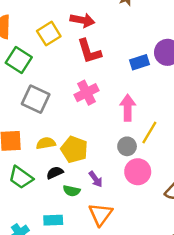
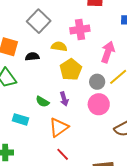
yellow semicircle: (46, 143) -> (59, 47), moved
yellow pentagon: (74, 149) -> (71, 70), moved
black semicircle: (55, 173) -> (32, 57), moved

